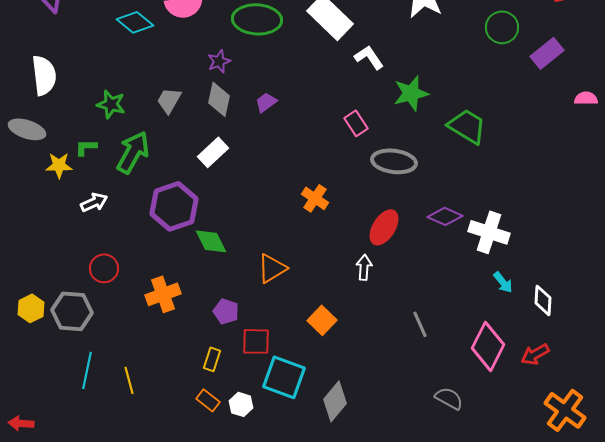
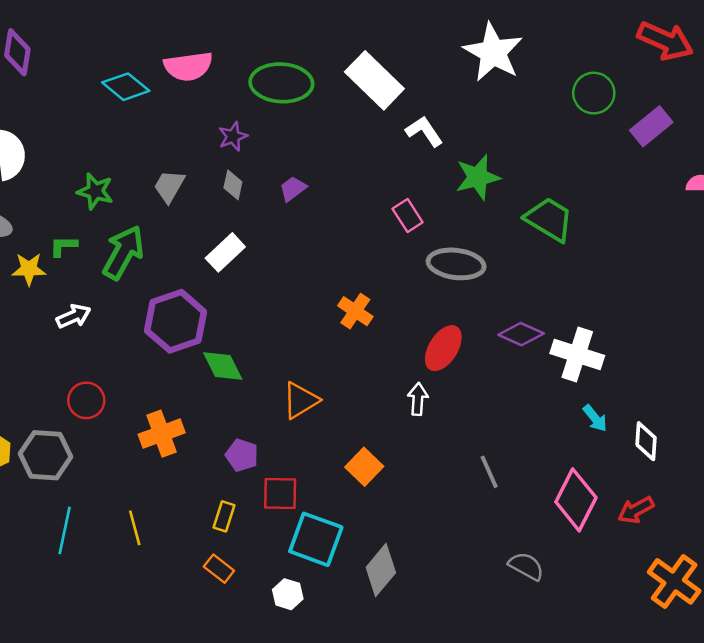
gray diamond: (219, 99) -> (233, 185), size x0.7
yellow line: (129, 380) -> (135, 528), moved
white hexagon: (241, 404) -> (288, 594), moved

